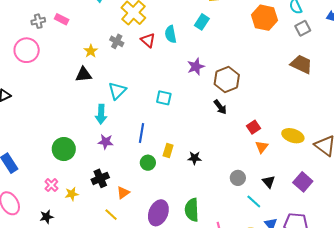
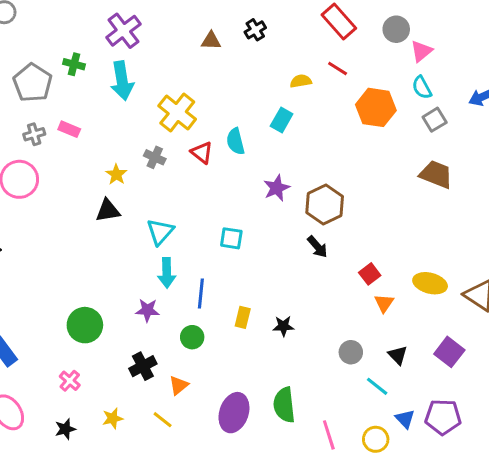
cyan arrow: (101, 114) -> (167, 273), moved
green circle: (148, 163) -> (192, 337), moved
yellow star: (72, 194) -> (113, 418), moved

